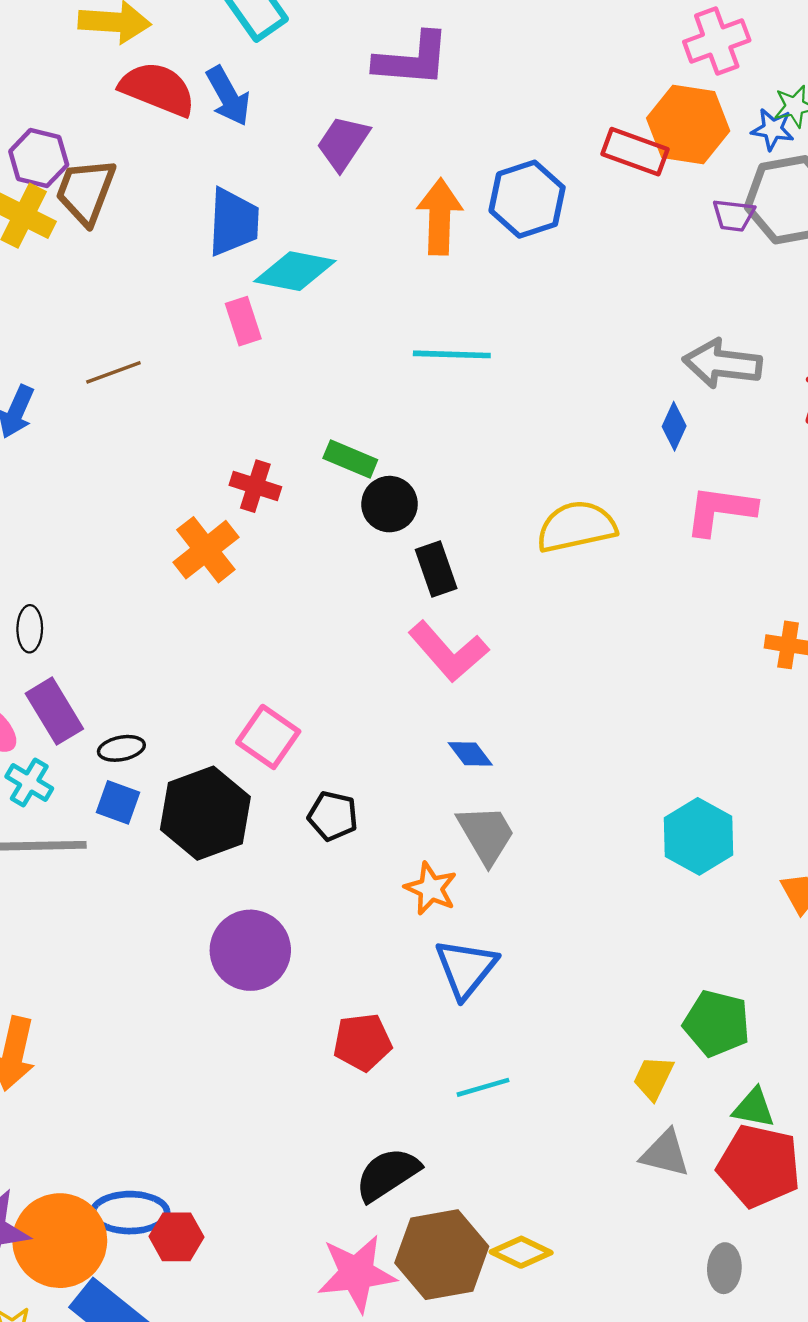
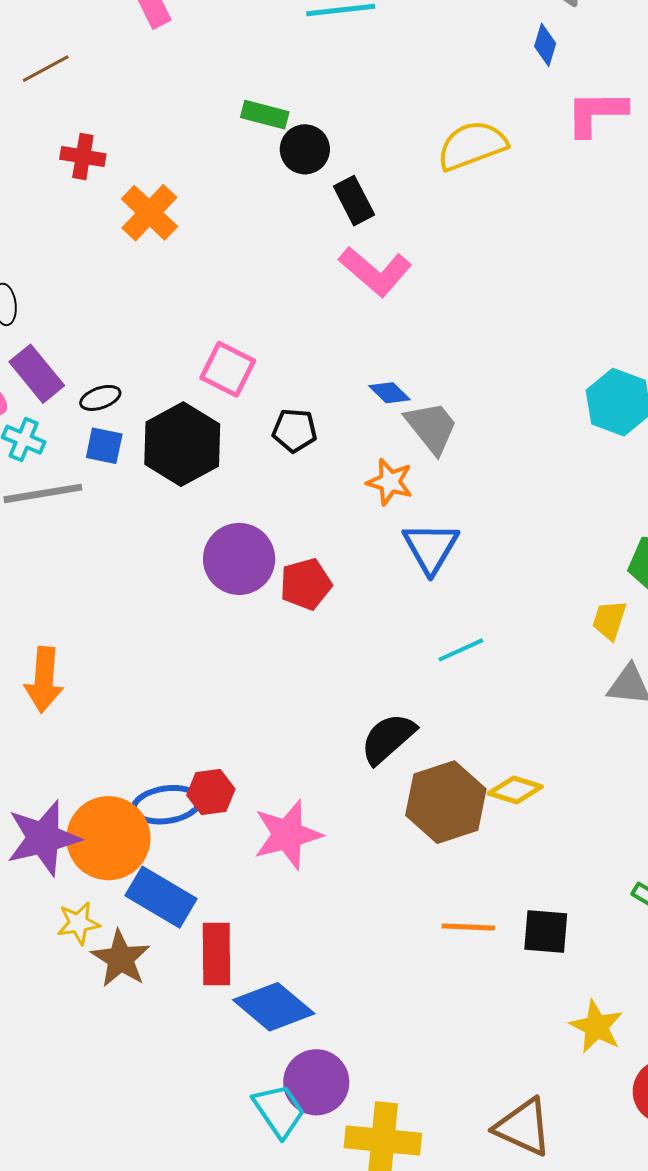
red cross: (255, 486) -> (83, 157), moved
blue diamond: (470, 754) -> (389, 393), moved
red pentagon: (362, 1042) -> (306, 584), moved
red hexagon: (176, 1237) -> (211, 792), moved
pink star: (357, 1273) -> (288, 835), moved

